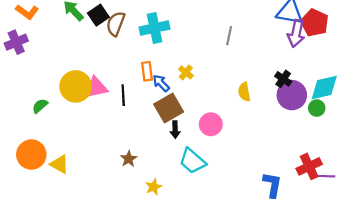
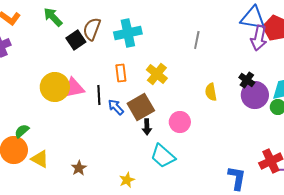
black square: (98, 15) -> (76, 40), moved
yellow cross: (186, 72) -> (157, 74), size x1.5
blue arrow: (161, 83) -> (116, 107), moved
green semicircle: (40, 106) -> (22, 131), moved
brown star: (129, 159) -> (79, 168), moved

